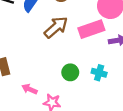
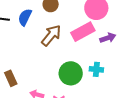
green circle: (70, 72) -> (71, 73), size x1.5

